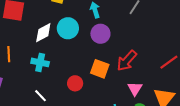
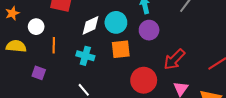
orange square: (100, 69) -> (121, 49), moved, turned -30
red circle: (75, 83) -> (144, 80), moved, size x1.6

